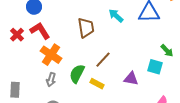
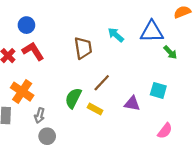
green arrow: (167, 51) -> (170, 52), moved
orange cross: (51, 55) -> (22, 92), moved
gray arrow: (51, 80) -> (40, 116), moved

